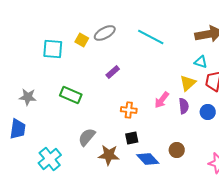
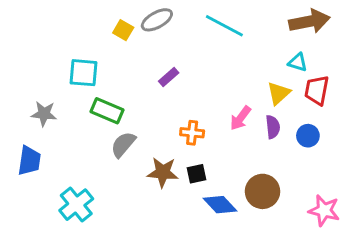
cyan square: (53, 49) -> (84, 73), moved
gray semicircle: (87, 137) -> (123, 144), moved
brown circle: (177, 150) -> (262, 191), size x1.5
brown star: (109, 155) -> (163, 172), moved

